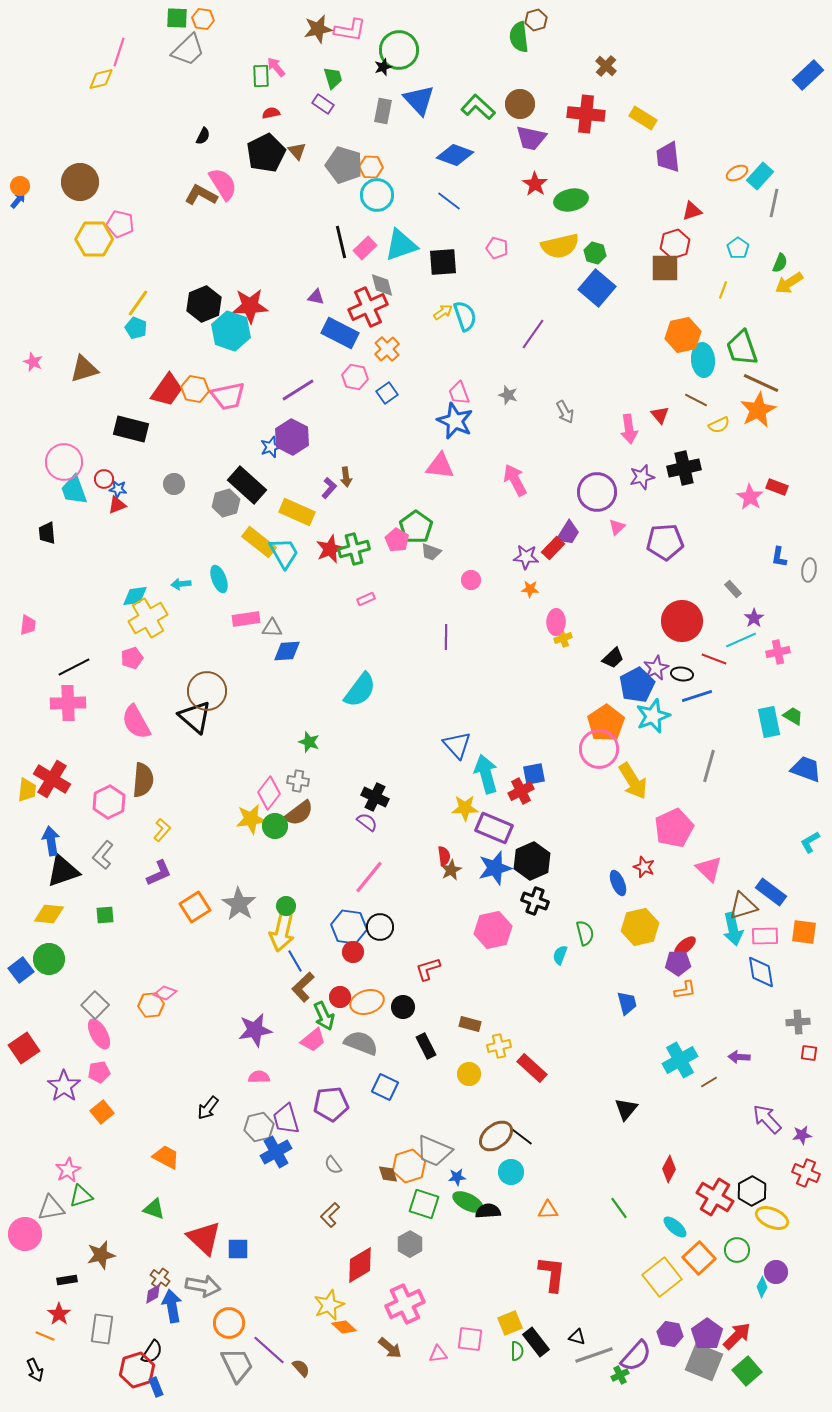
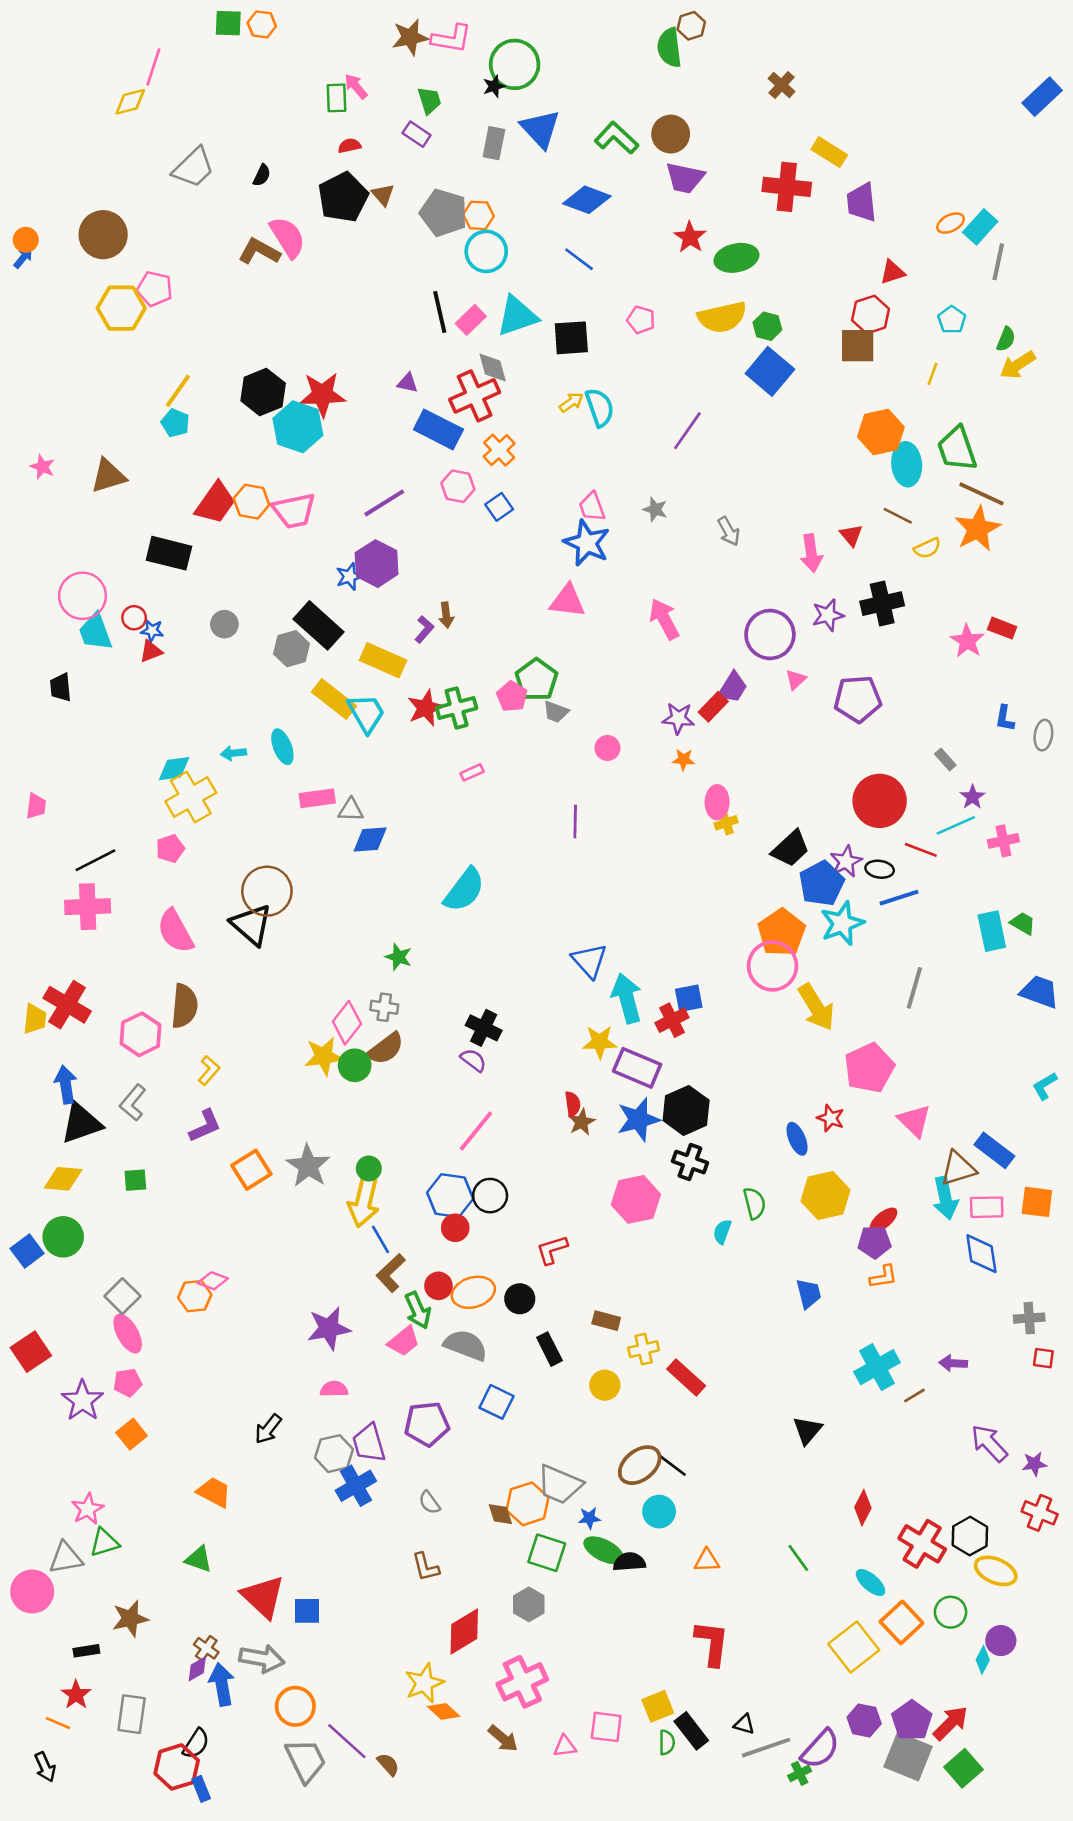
gray trapezoid: (188, 50) -> (193, 168), moved
red cross: (586, 114) -> (787, 187), moved
black trapezoid: (613, 658) -> (791, 849), size x1.4
brown L-shape: (330, 1215) -> (426, 1567), turned -60

